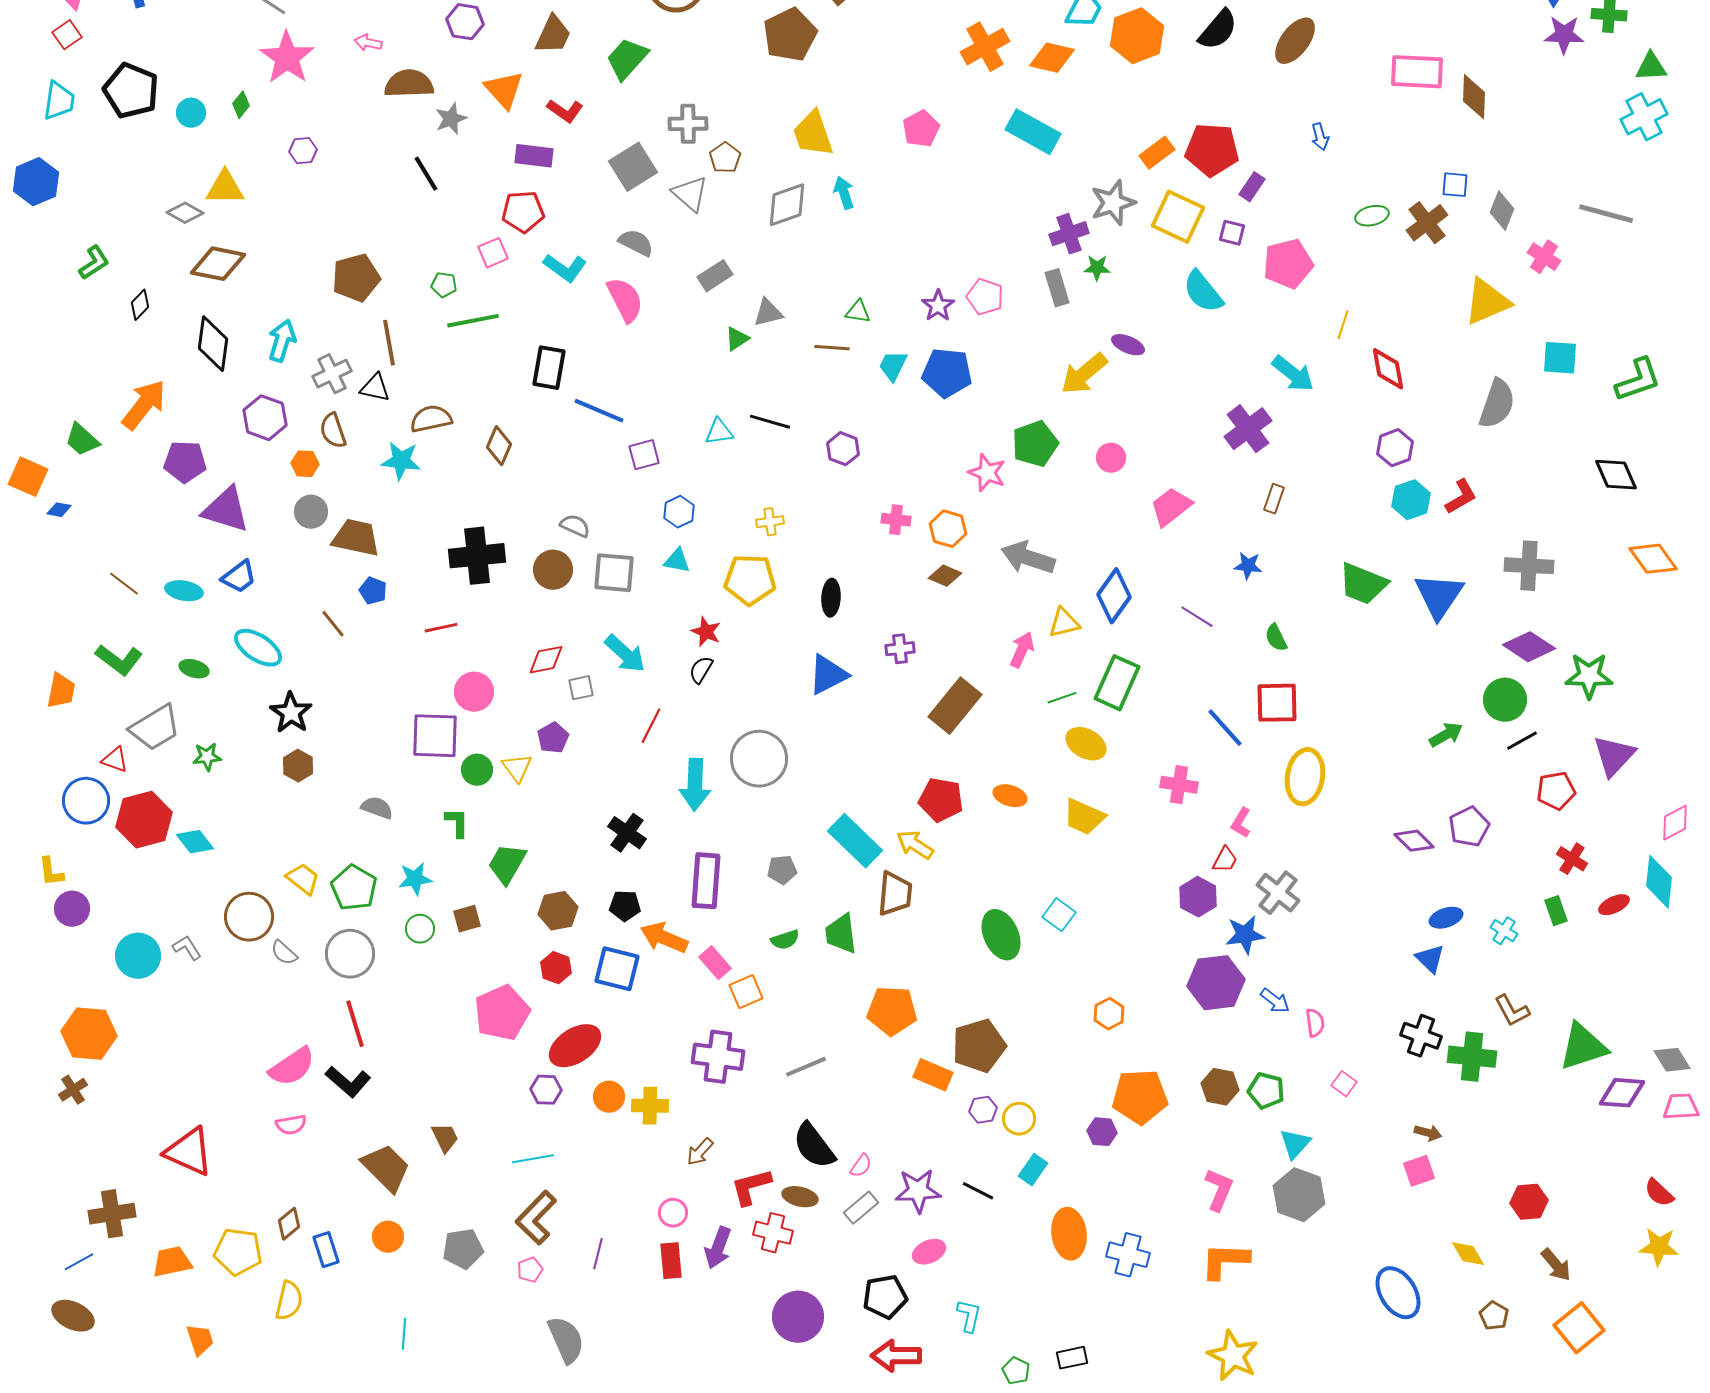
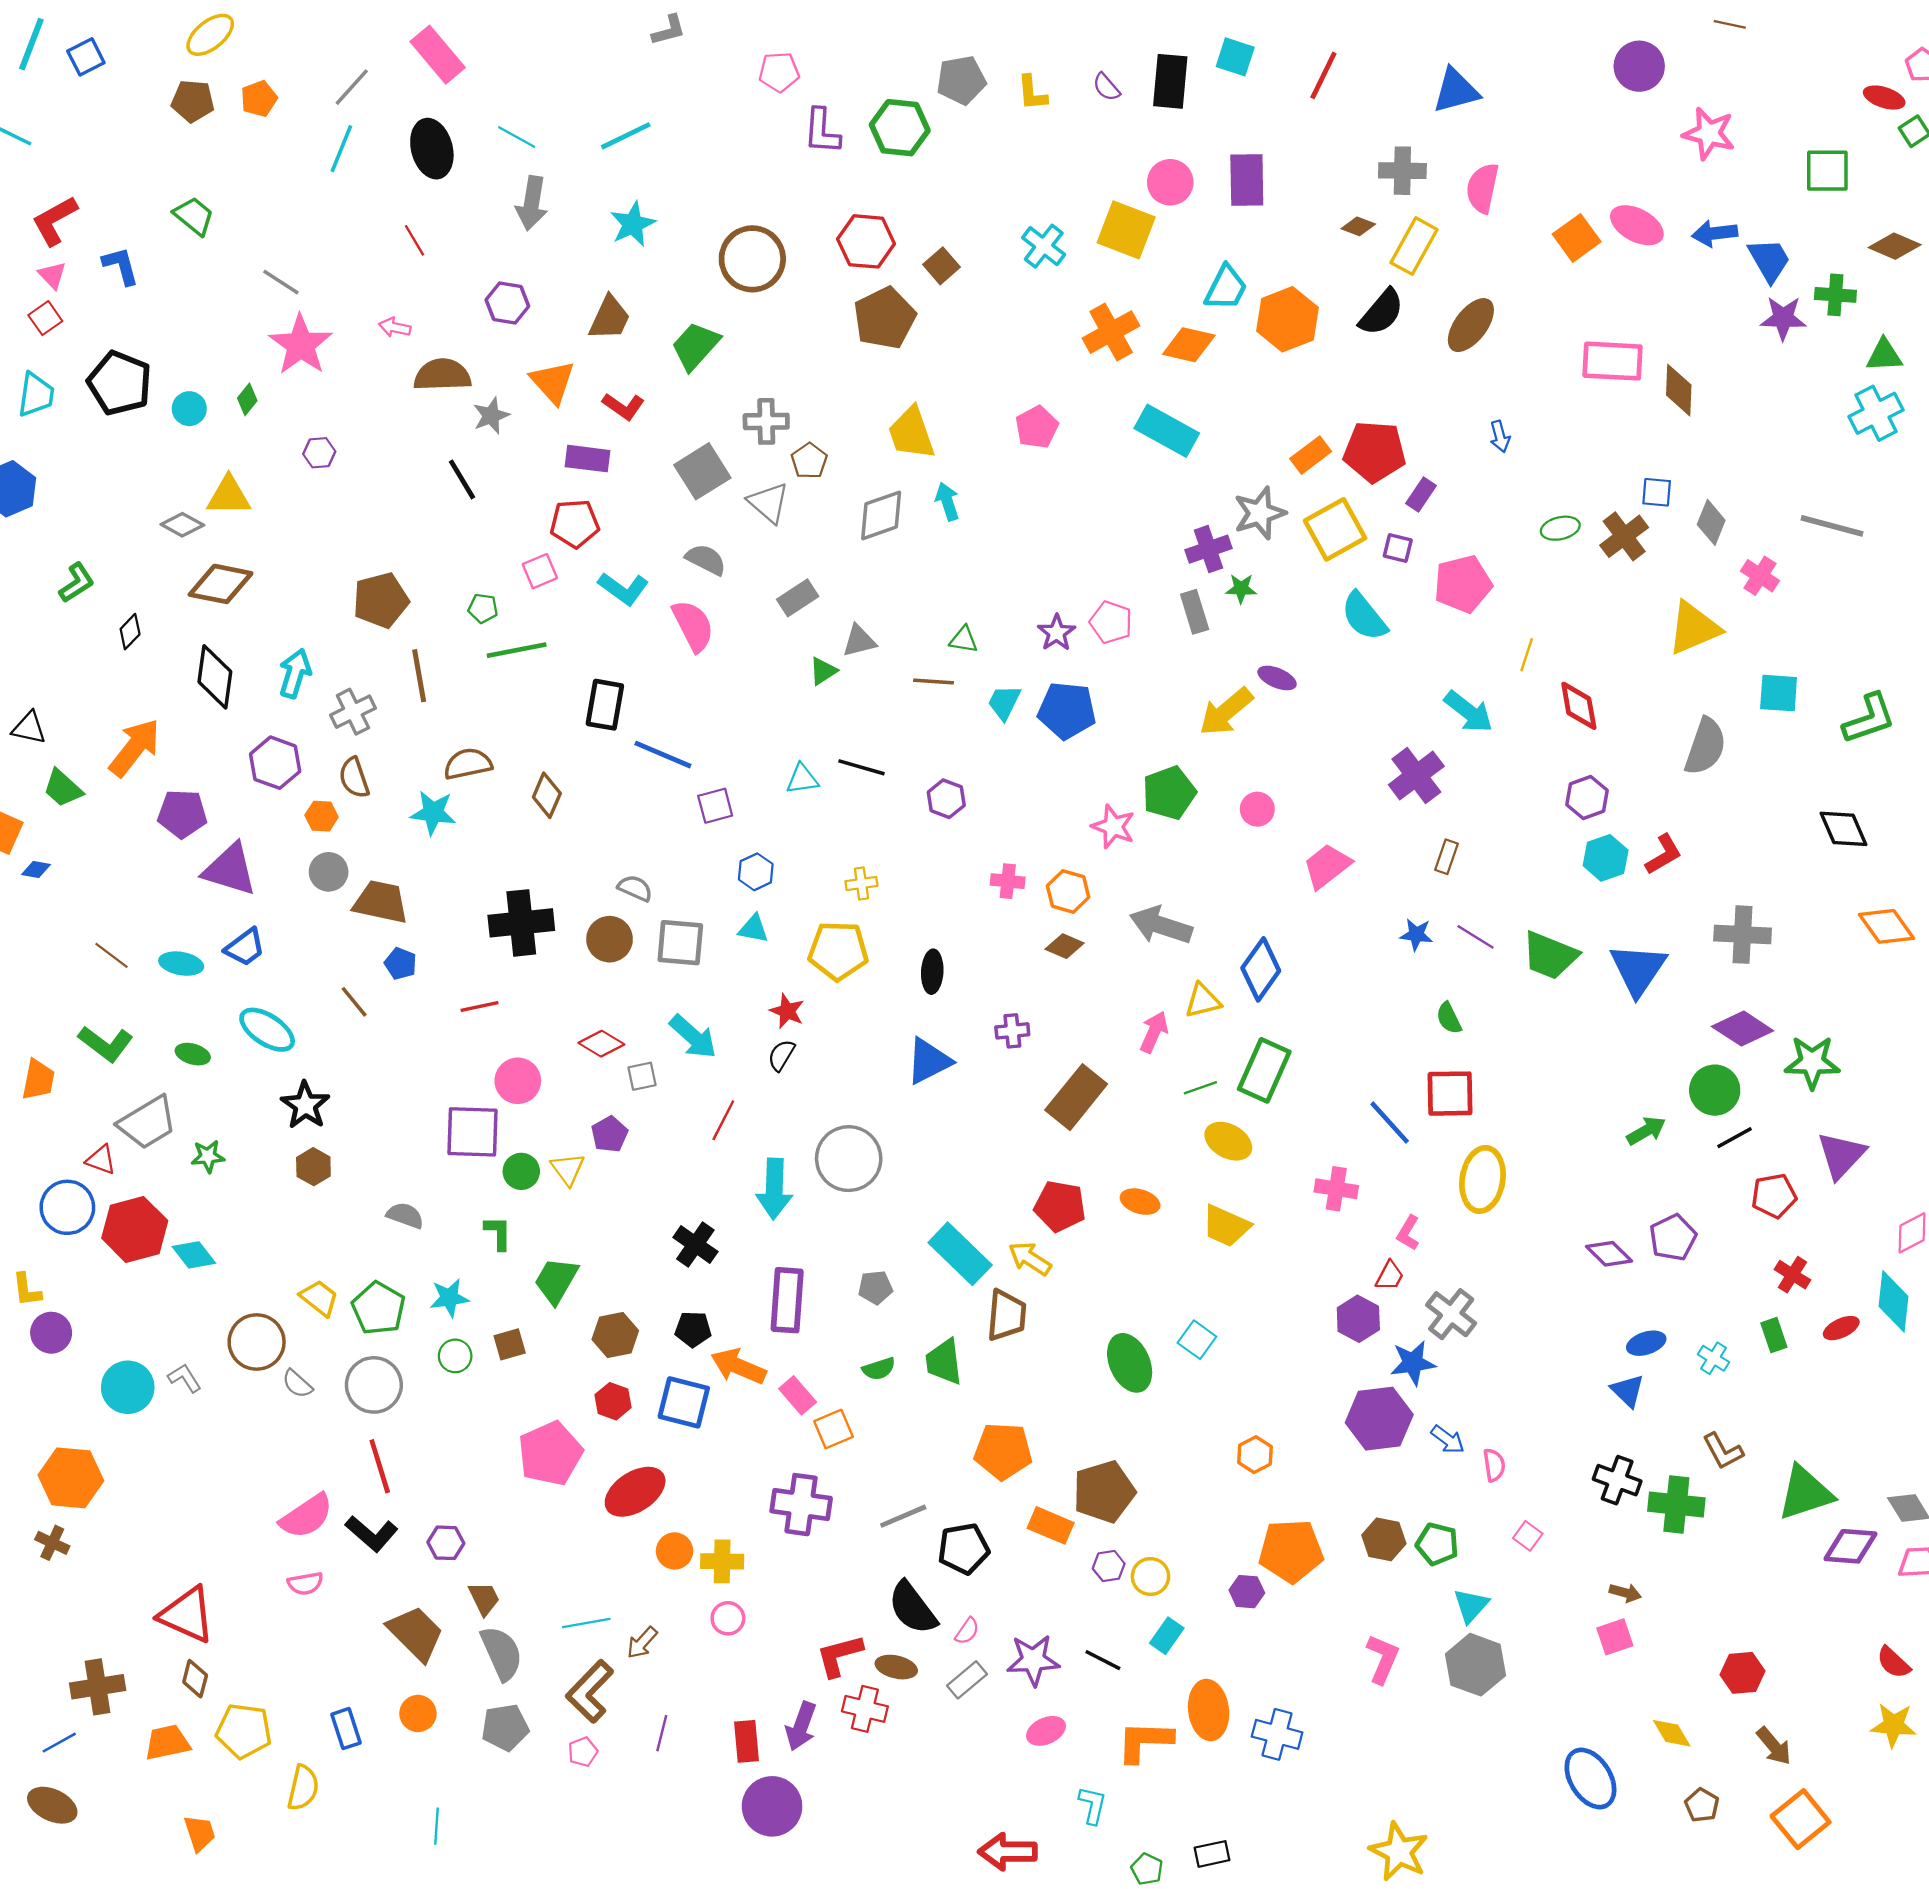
yellow square: (1178, 217) -> (1335, 529), turned 36
black triangle: (375, 388) -> (29, 728), moved
purple line: (1197, 617) -> (1476, 937), moved
red diamond: (546, 660) -> (601, 1044), turned 42
brown cross: (73, 1090) -> (52, 1543), turned -32
purple hexagon: (546, 1090) -> (446, 1543), moved
brown arrow: (700, 1152) -> (642, 1643), moved
pink circle: (673, 1213) -> (728, 1618), moved
brown diamond: (289, 1224) -> (195, 1679), moved, turned -36
orange L-shape: (1225, 1261) -> (1145, 1741), moved
black pentagon: (885, 1297) -> (964, 1549), moved
purple circle: (798, 1317) -> (772, 1806), moved
gray semicircle: (566, 1340) -> (502, 1653), moved

